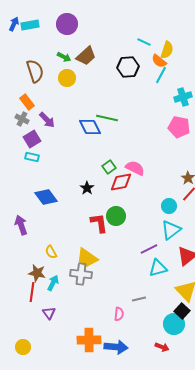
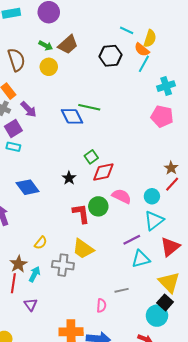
pink semicircle: (135, 168) -> (122, 196), moved
yellow semicircle: (51, 252) -> (41, 243), moved, turned -112
yellow trapezoid: (87, 258) -> (83, 249), moved
brown star: (37, 273) -> (18, 264), turned 30

